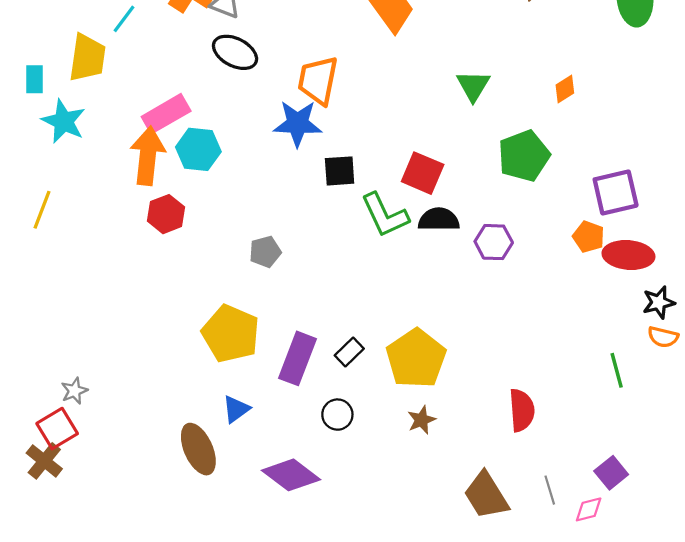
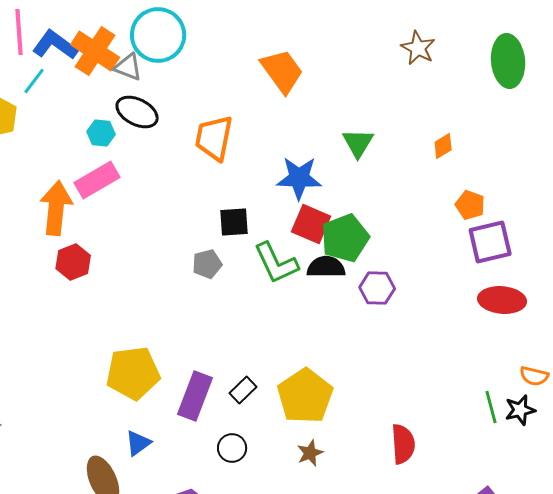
pink rectangle: (166, 114) -> (97, 180), moved
blue star: (298, 123) -> (299, 178), moved
cyan hexagon: (198, 149) -> (101, 133), moved, size x0.7
green pentagon: (524, 156) -> (345, 238), moved
orange pentagon: (589, 237) -> (470, 205), moved
gray pentagon: (265, 252) -> (207, 264), moved
black star: (659, 302) -> (520, 410), moved
yellow pentagon: (231, 334) -> (133, 373), turned -30

